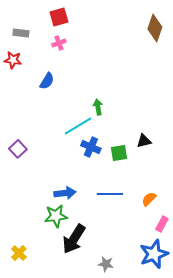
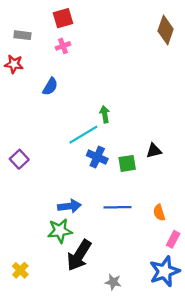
orange semicircle: (149, 199) -> (159, 213), turned -63

